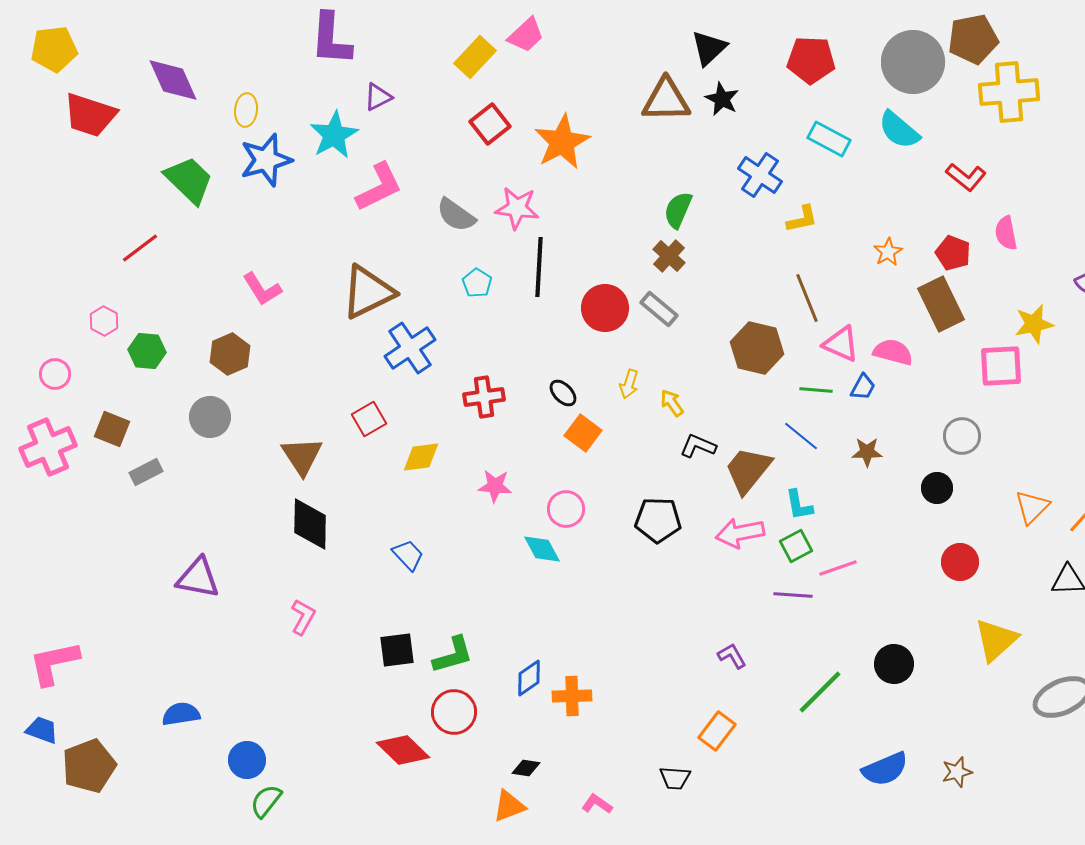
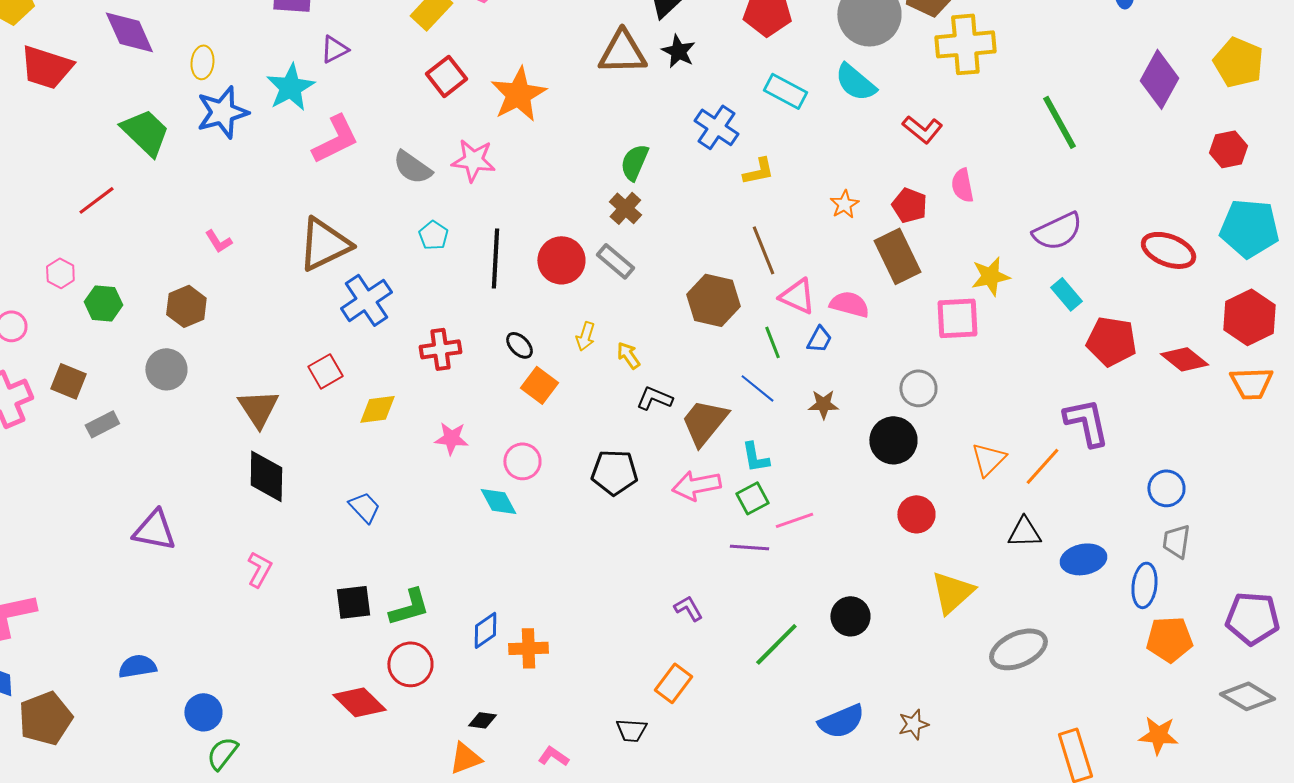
black line: (539, 267) -> (495, 258), moved
pink L-shape: (262, 289) -> (218, 241), size x0.7
green line: (816, 390) -> (772, 342), turned 64
black circle: (937, 488) -> (893, 440), size x1.5

